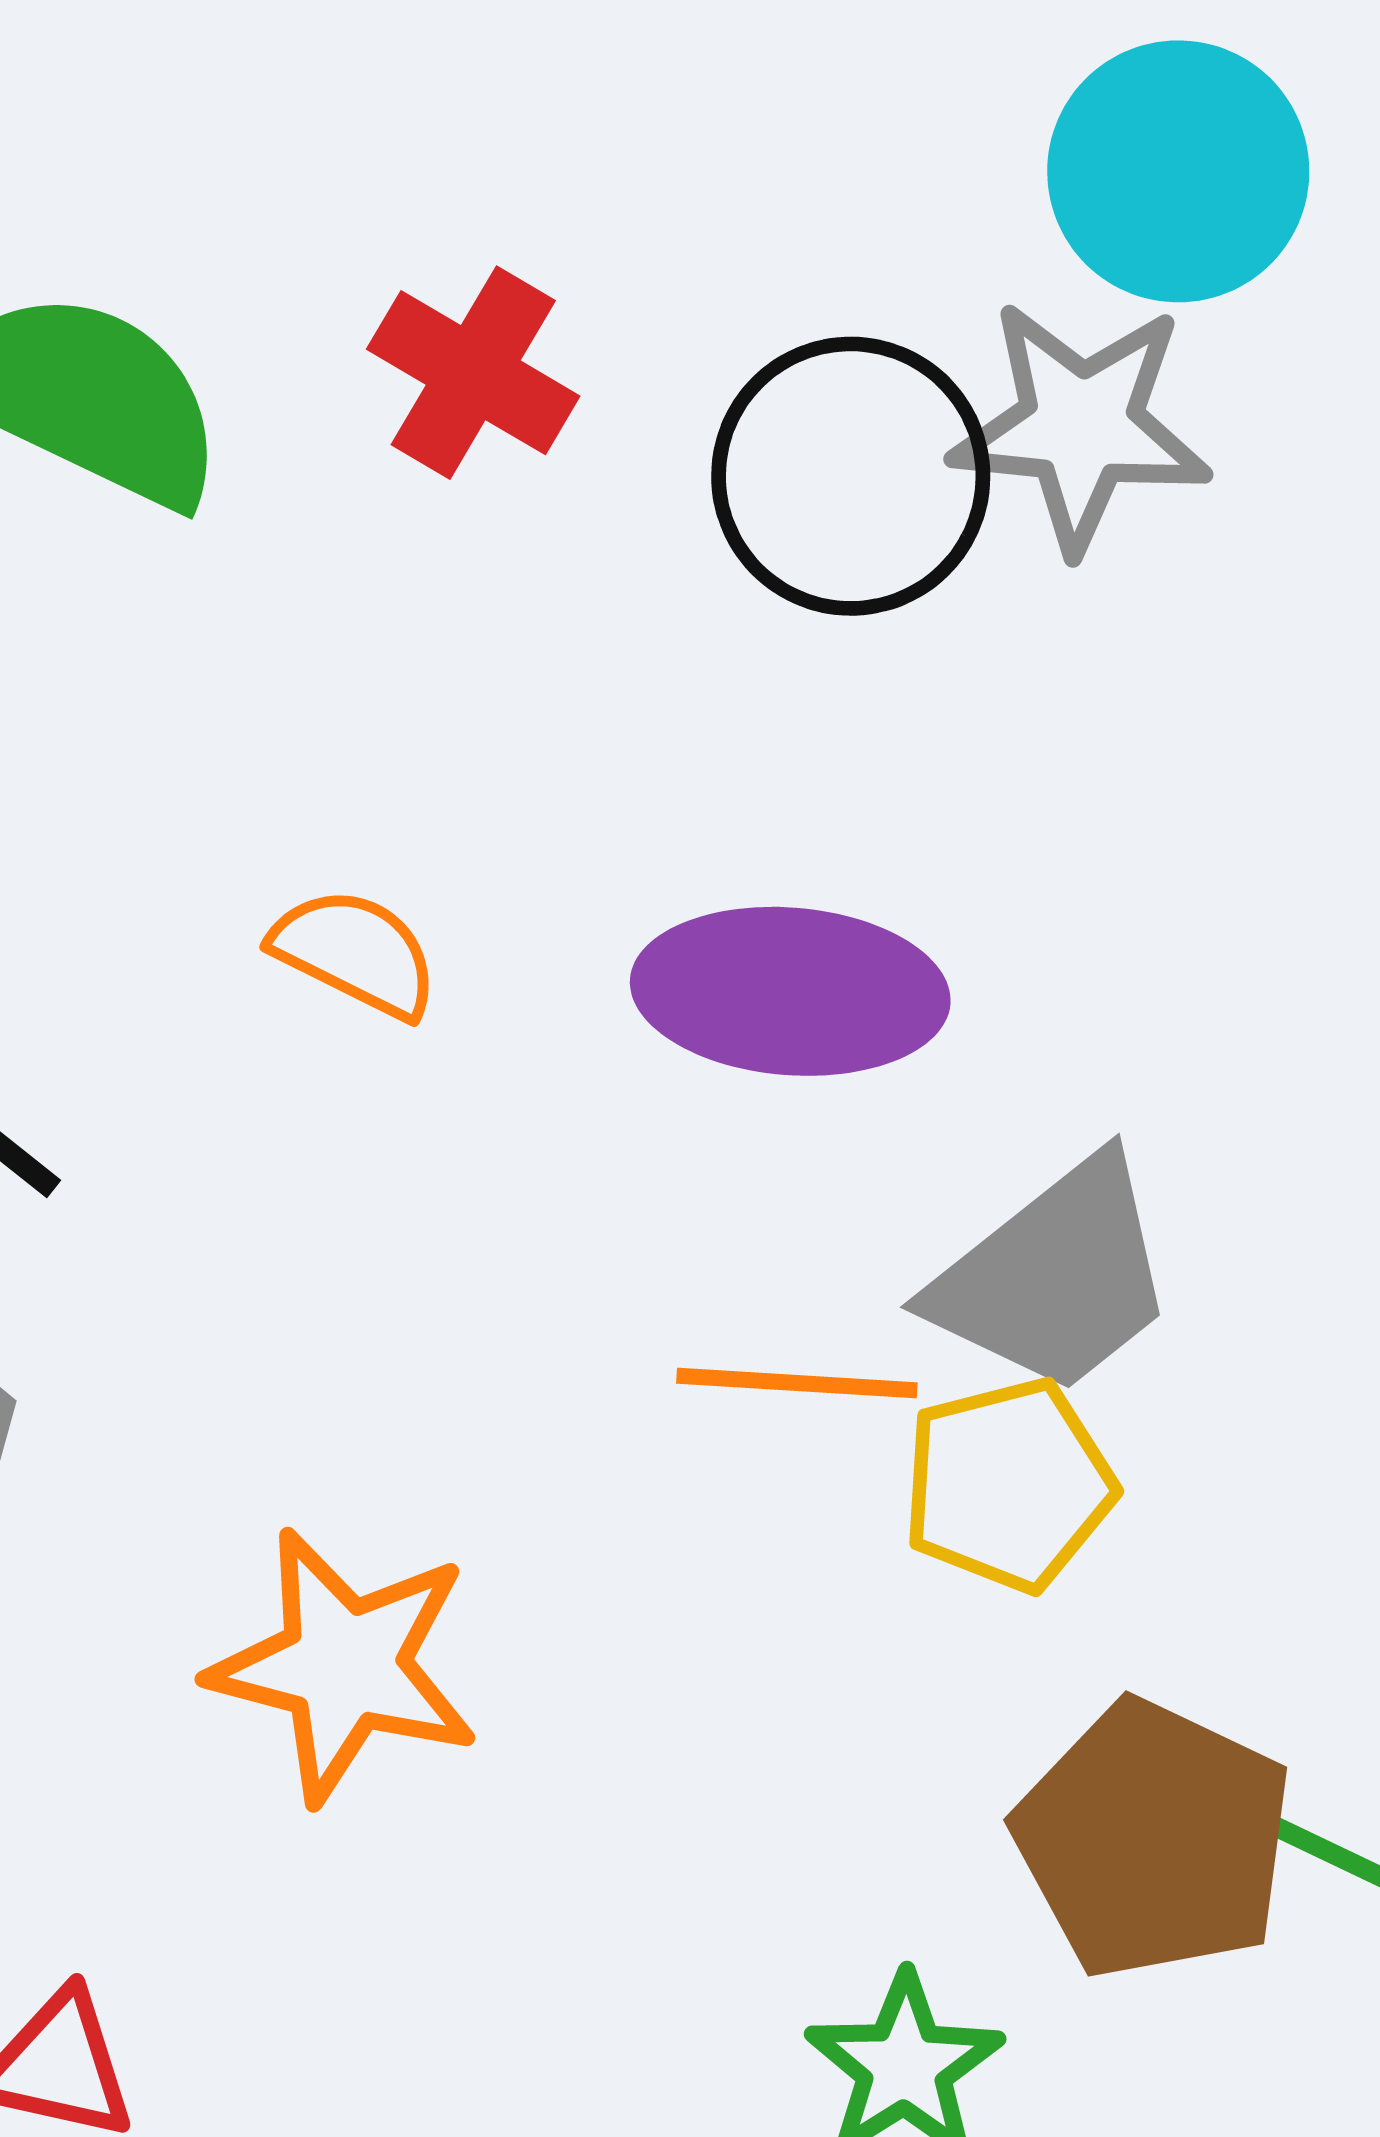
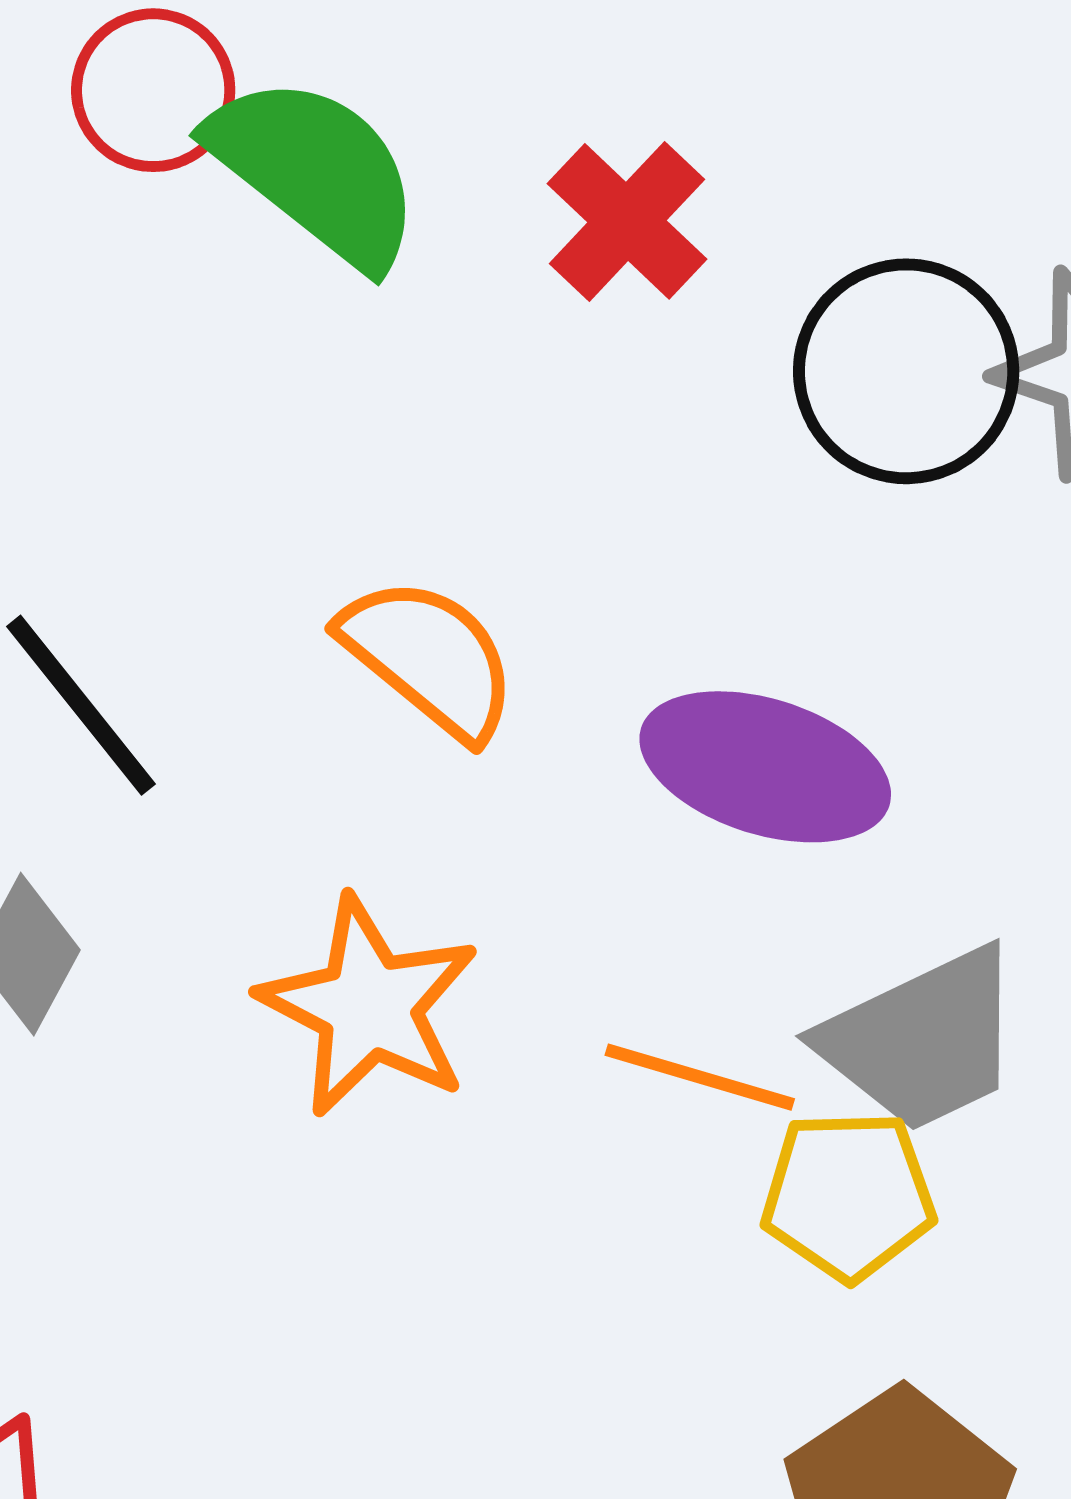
orange semicircle: (355, 953) -> (429, 658), size x1.4
orange star: (344, 1666) -> (369, 1007), moved

